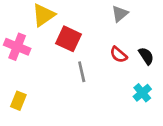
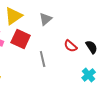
gray triangle: (120, 14) -> (46, 19), moved
red square: (68, 39) -> (21, 39), moved

